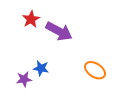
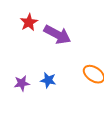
blue star: (41, 68) -> (48, 80), moved

